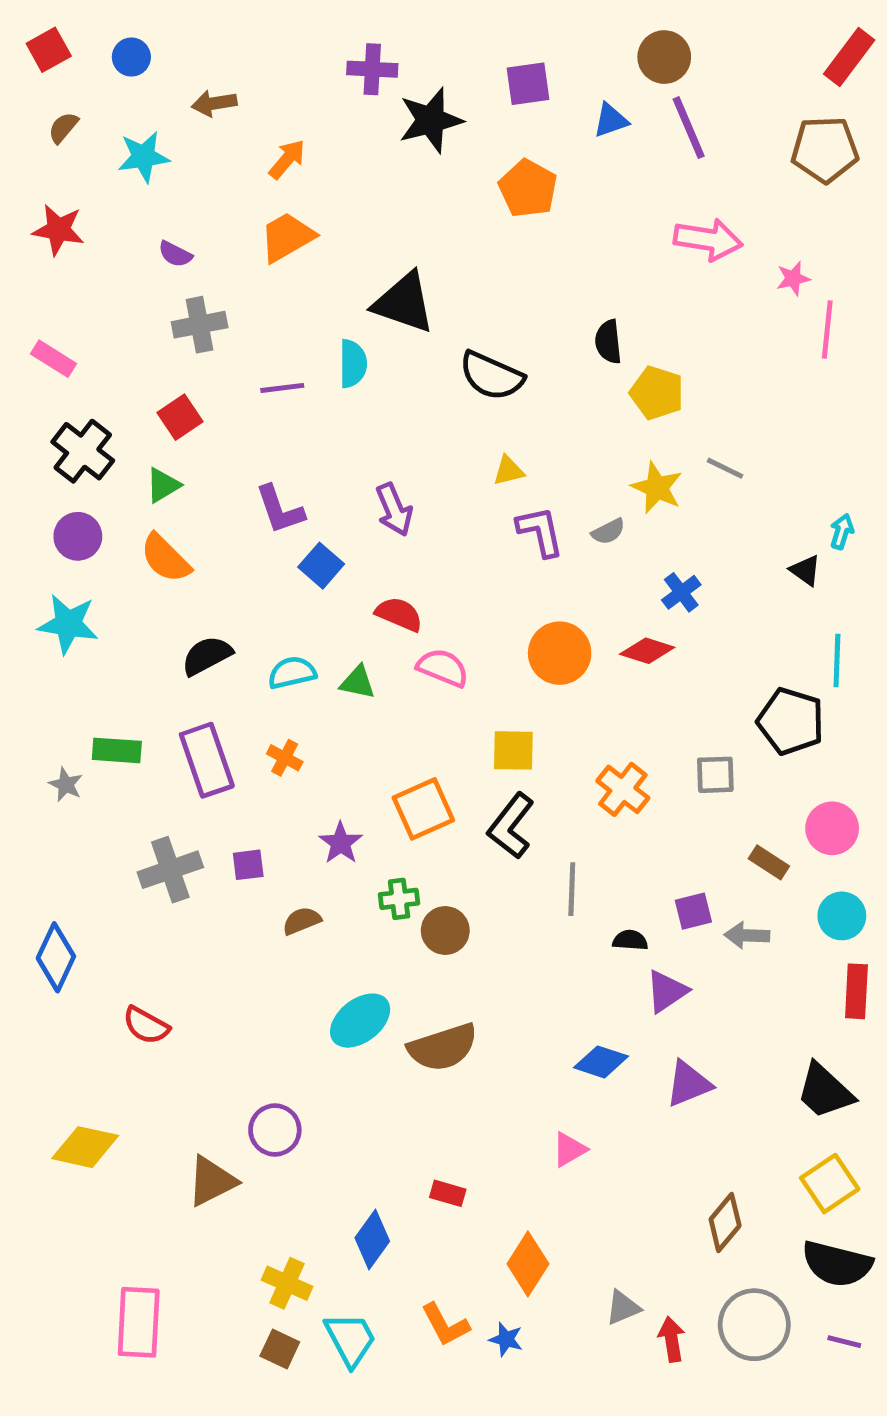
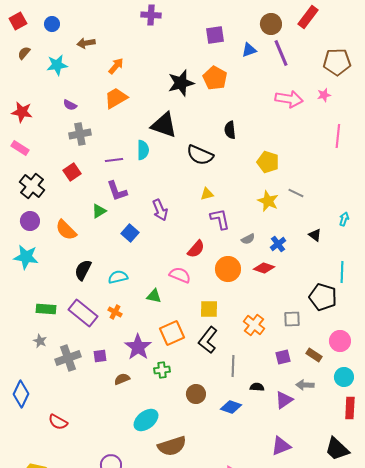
red rectangle: (849, 57) -> (308, 17), moved
purple cross: (372, 69) -> (151, 15), moved
black star: (431, 120) -> (181, 83), moved
red star: (58, 230) -> (22, 112), moved
pink star: (793, 278) -> (324, 95), moved
black semicircle: (608, 342) -> (230, 130), moved
green triangle: (163, 485) -> (99, 211), moved
purple L-shape: (280, 510) -> (117, 191), moved
gray semicircle: (608, 531) -> (248, 239), moved
black triangle: (805, 570) -> (315, 235), moved
red semicircle: (399, 614) -> (196, 249), moved, turned 108
black semicircle: (207, 656) -> (83, 270), turned -35
green triangle: (358, 682) -> (154, 296), moved
purple rectangle: (207, 760) -> (83, 313), turned -32
gray star: (66, 785) -> (40, 341), moved
purple star: (341, 843) -> (138, 347), size x1.5
purple square: (693, 911) -> (283, 357), moved
brown circle: (445, 931) -> (196, 394), moved
purple triangle: (667, 991) -> (284, 400), moved
brown semicircle: (443, 1047) -> (172, 446), moved
blue diamond: (601, 1062) -> (231, 407), moved

